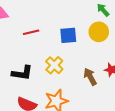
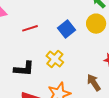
blue square: (68, 35) -> (67, 29), turned -30
brown arrow: (90, 77) -> (94, 83), moved

